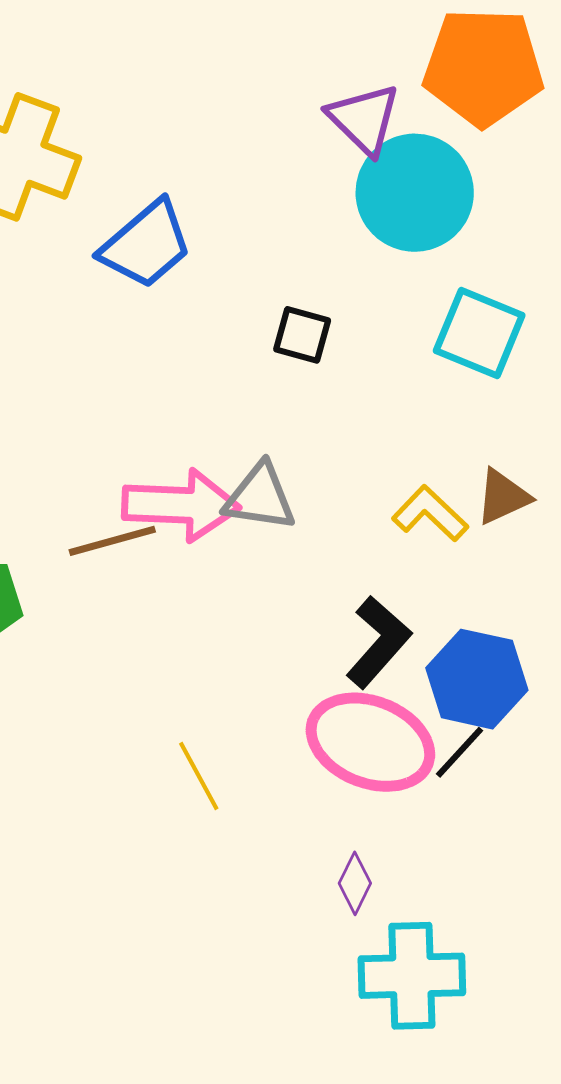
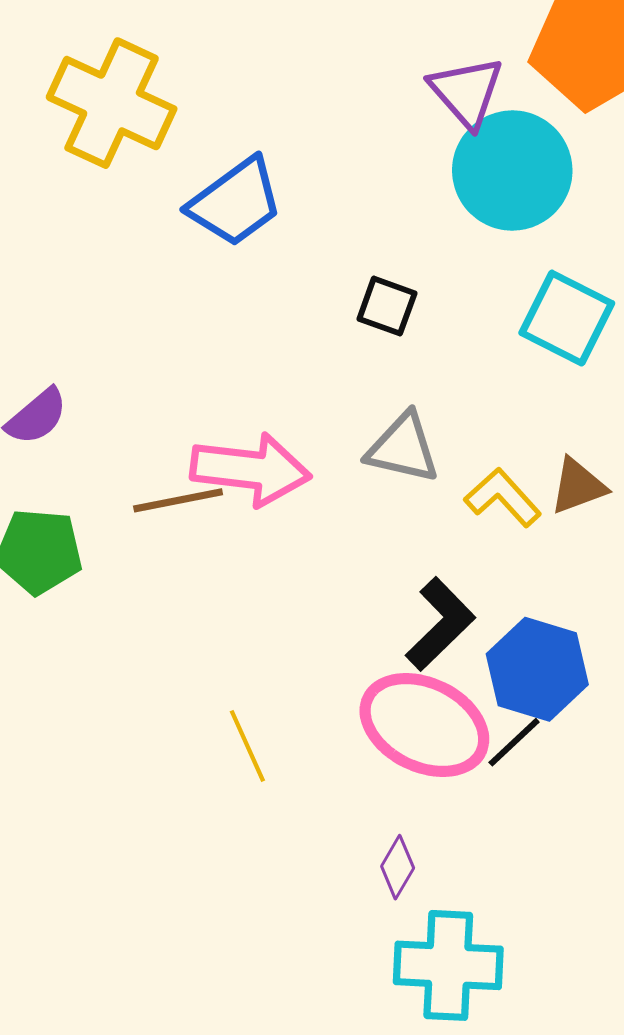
gray triangle: (260, 497) -> (403, 448), moved

